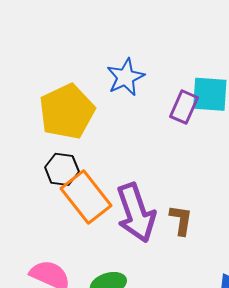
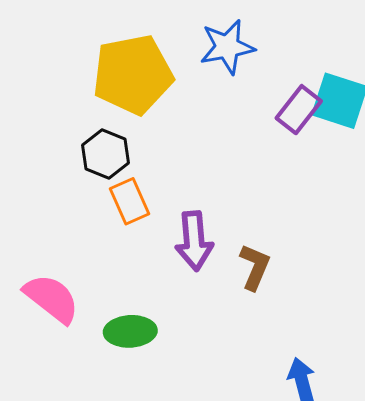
orange rectangle: (86, 197) -> (130, 201), size x0.6
purple arrow: (136, 213) -> (194, 241), size x0.7

